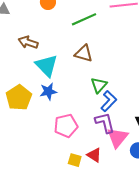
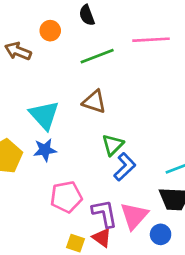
brown arrow: (28, 42) -> (18, 51), moved
purple L-shape: (105, 123) -> (105, 213), moved

